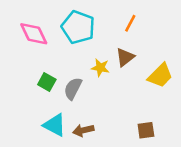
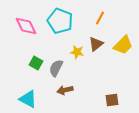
yellow trapezoid: (160, 75) -> (123, 45), moved
cyan triangle: (55, 125) -> (28, 99), moved
brown arrow: (83, 130) -> (65, 90), moved

